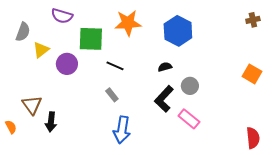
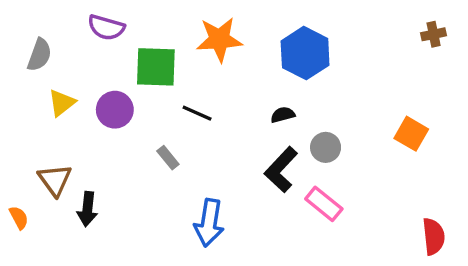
yellow triangle: (41, 50) -> (62, 103), moved
orange square: (252, 74) -> (411, 134), moved
gray rectangle: (112, 95) -> (168, 158), moved

